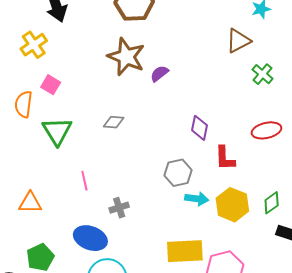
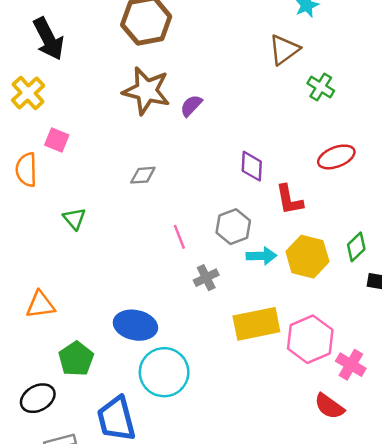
green triangle: (57, 131) -> (74, 219), moved, size x0.6
pink line: (84, 181) -> (179, 237), moved
orange triangle: (30, 203) -> (40, 305), moved
gray cross: (119, 208) -> (206, 278), moved

